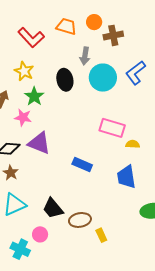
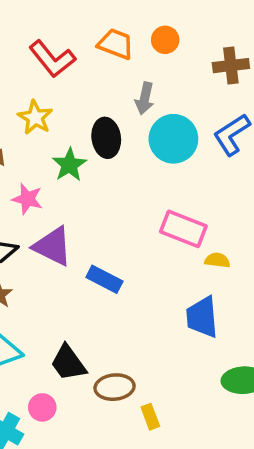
brown cross: (113, 35) -> (231, 66), moved
green star: (34, 96) -> (69, 165), moved
blue rectangle: (82, 165) -> (104, 279), moved

